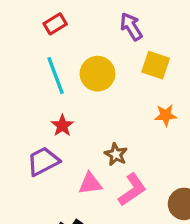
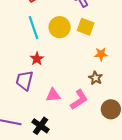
yellow square: (156, 65) -> (86, 27), moved
brown star: (116, 154) -> (96, 78), moved
purple trapezoid: (43, 161) -> (24, 80), turned -50

